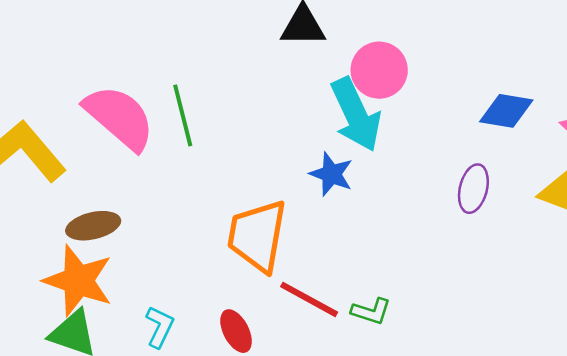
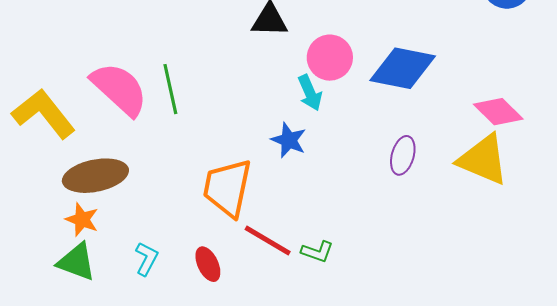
blue diamond: (506, 111) -> (403, 68), moved, size x1.5
cyan arrow: (356, 115) -> (310, 93), size x0.6
brown ellipse: (93, 226) -> (95, 176), size x1.5
orange star: (78, 281) -> (82, 220), size x0.6

